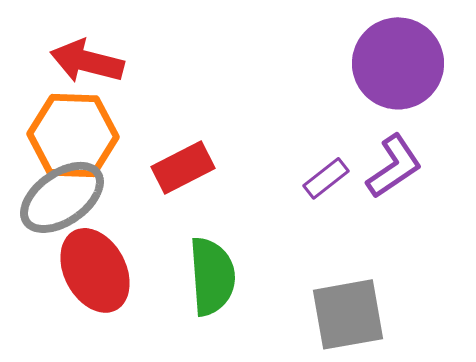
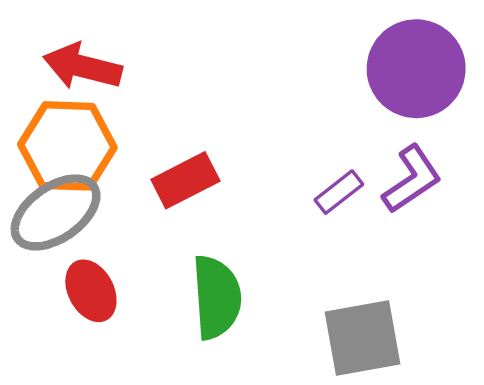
red ellipse: (95, 270) -> (91, 291), size x0.7

